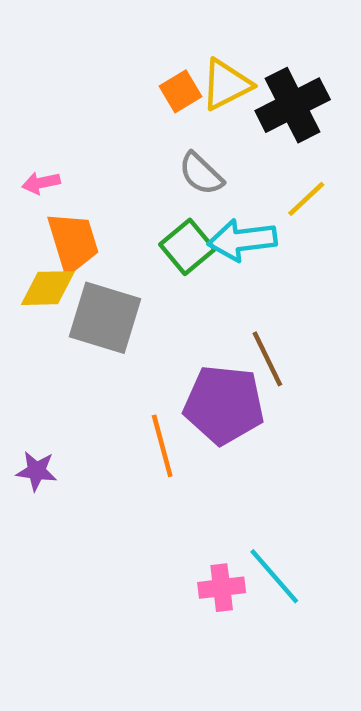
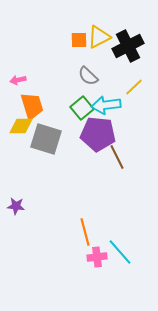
orange square: (180, 91) -> (79, 40), turned 30
purple pentagon: (224, 405) -> (98, 134), moved
orange line: (162, 446) -> (85, 232), moved

